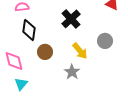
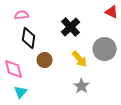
gray circle: (105, 41) -> (105, 49), size x1.5
gray star: (72, 72) -> (82, 86), moved

